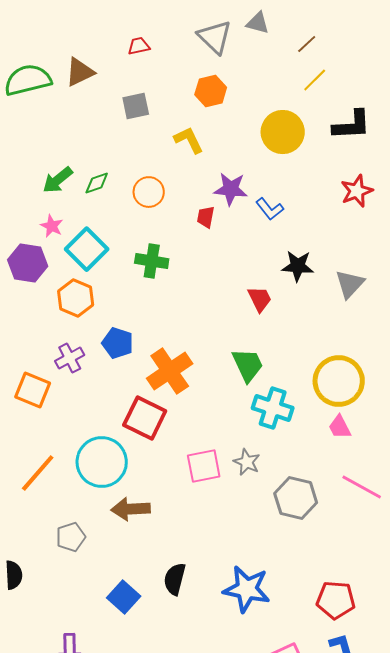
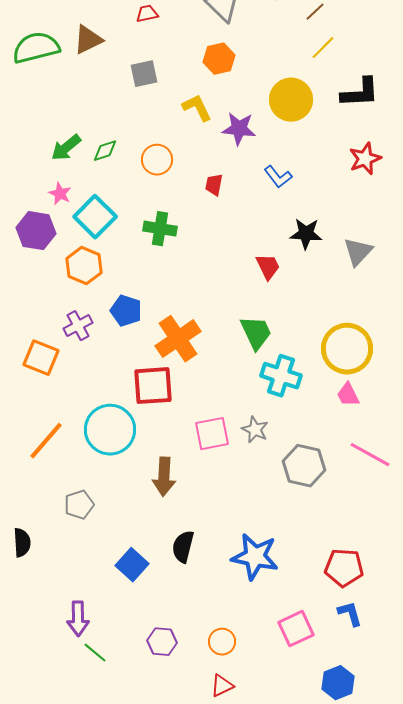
purple star: (231, 189) -> (239, 129), moved
red square: (145, 418) -> (153, 386), turned -30
brown arrow: (131, 509) -> (164, 477), moved, turned -84

